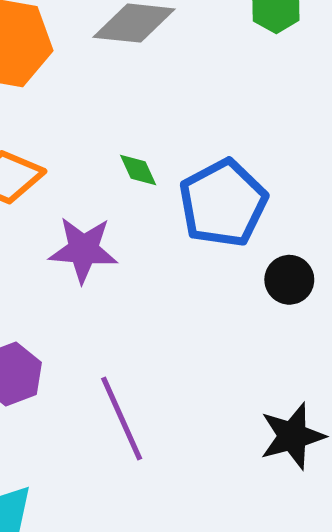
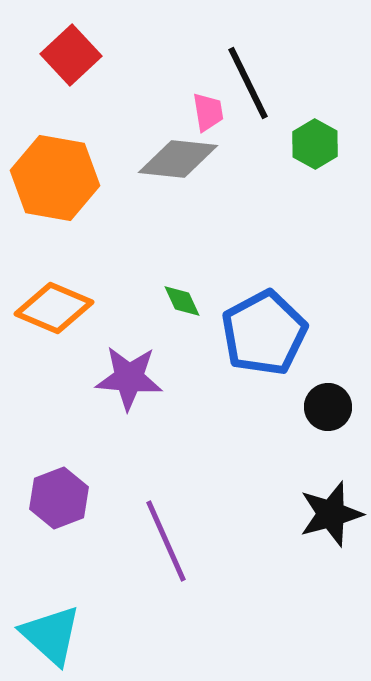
black star: (292, 436) -> (331, 514), moved

